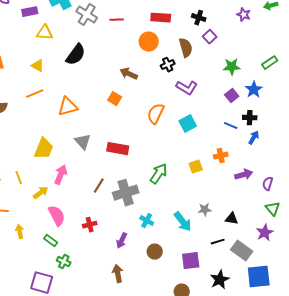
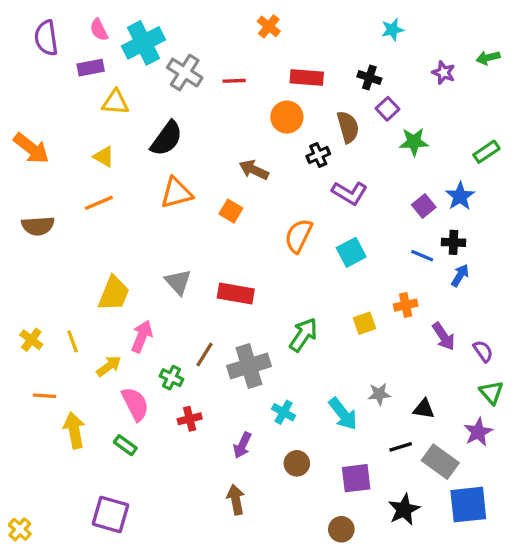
green star: (232, 67) -> (414, 142), moved
orange triangle: (68, 107) -> (176, 193), moved
purple arrow: (244, 175) -> (444, 336), turned 72
purple semicircle: (268, 184) -> (483, 351), turned 128
yellow arrow: (20, 232) -> (74, 430), size x1.5
green cross: (64, 262) -> (171, 378), moved

